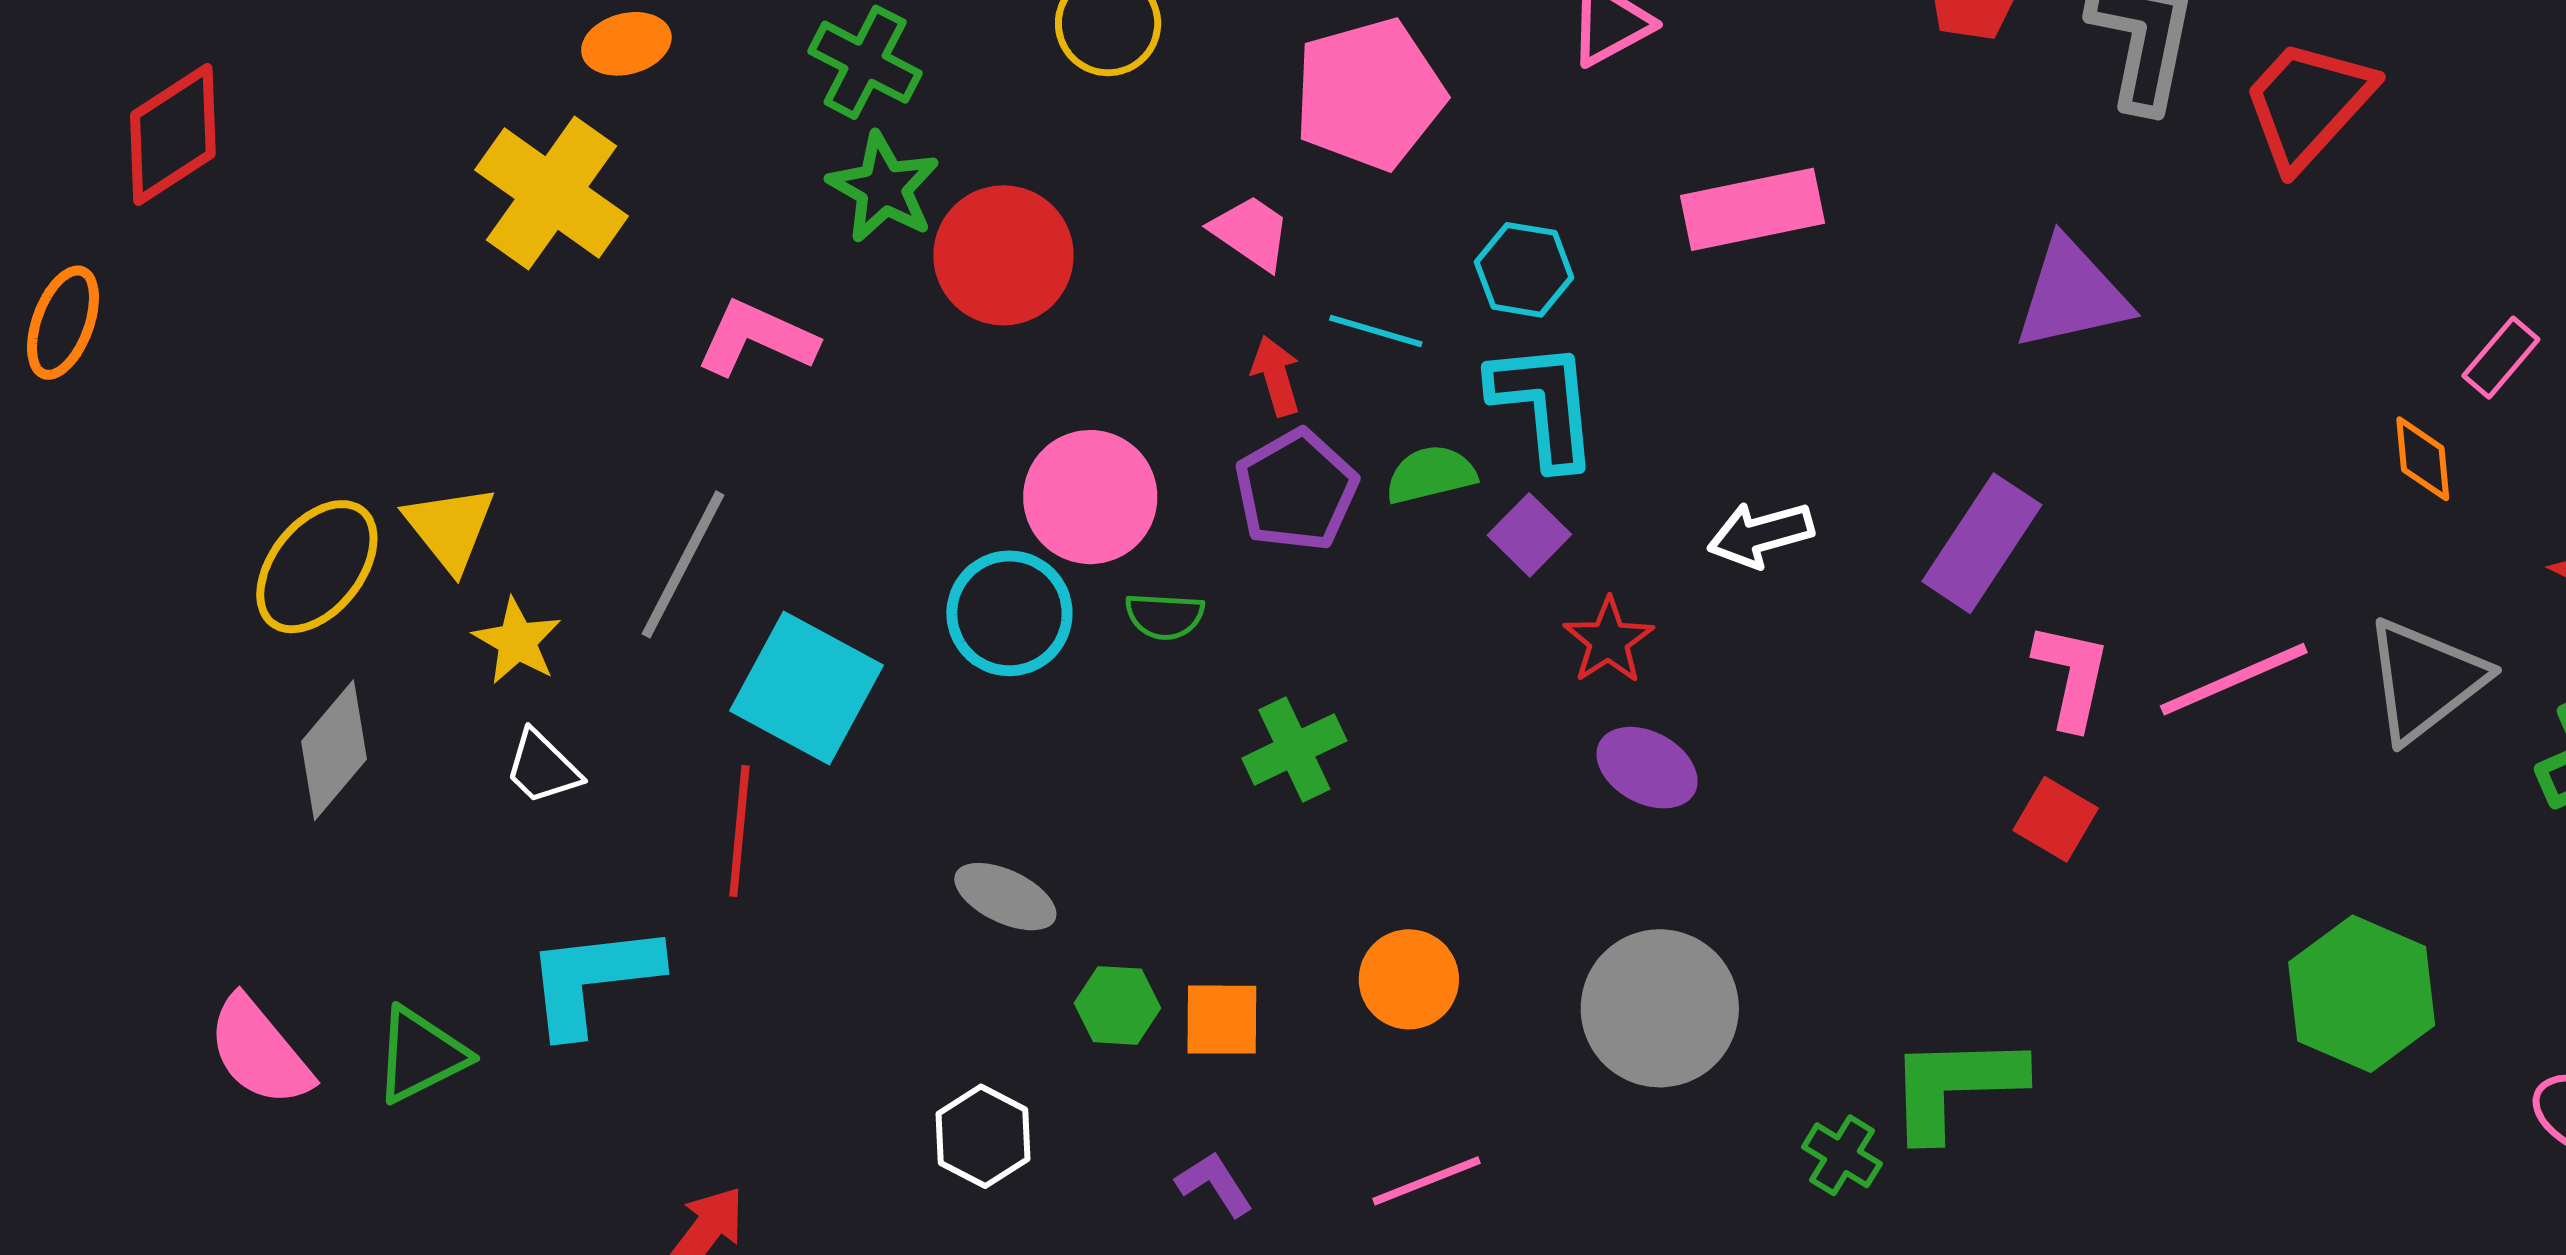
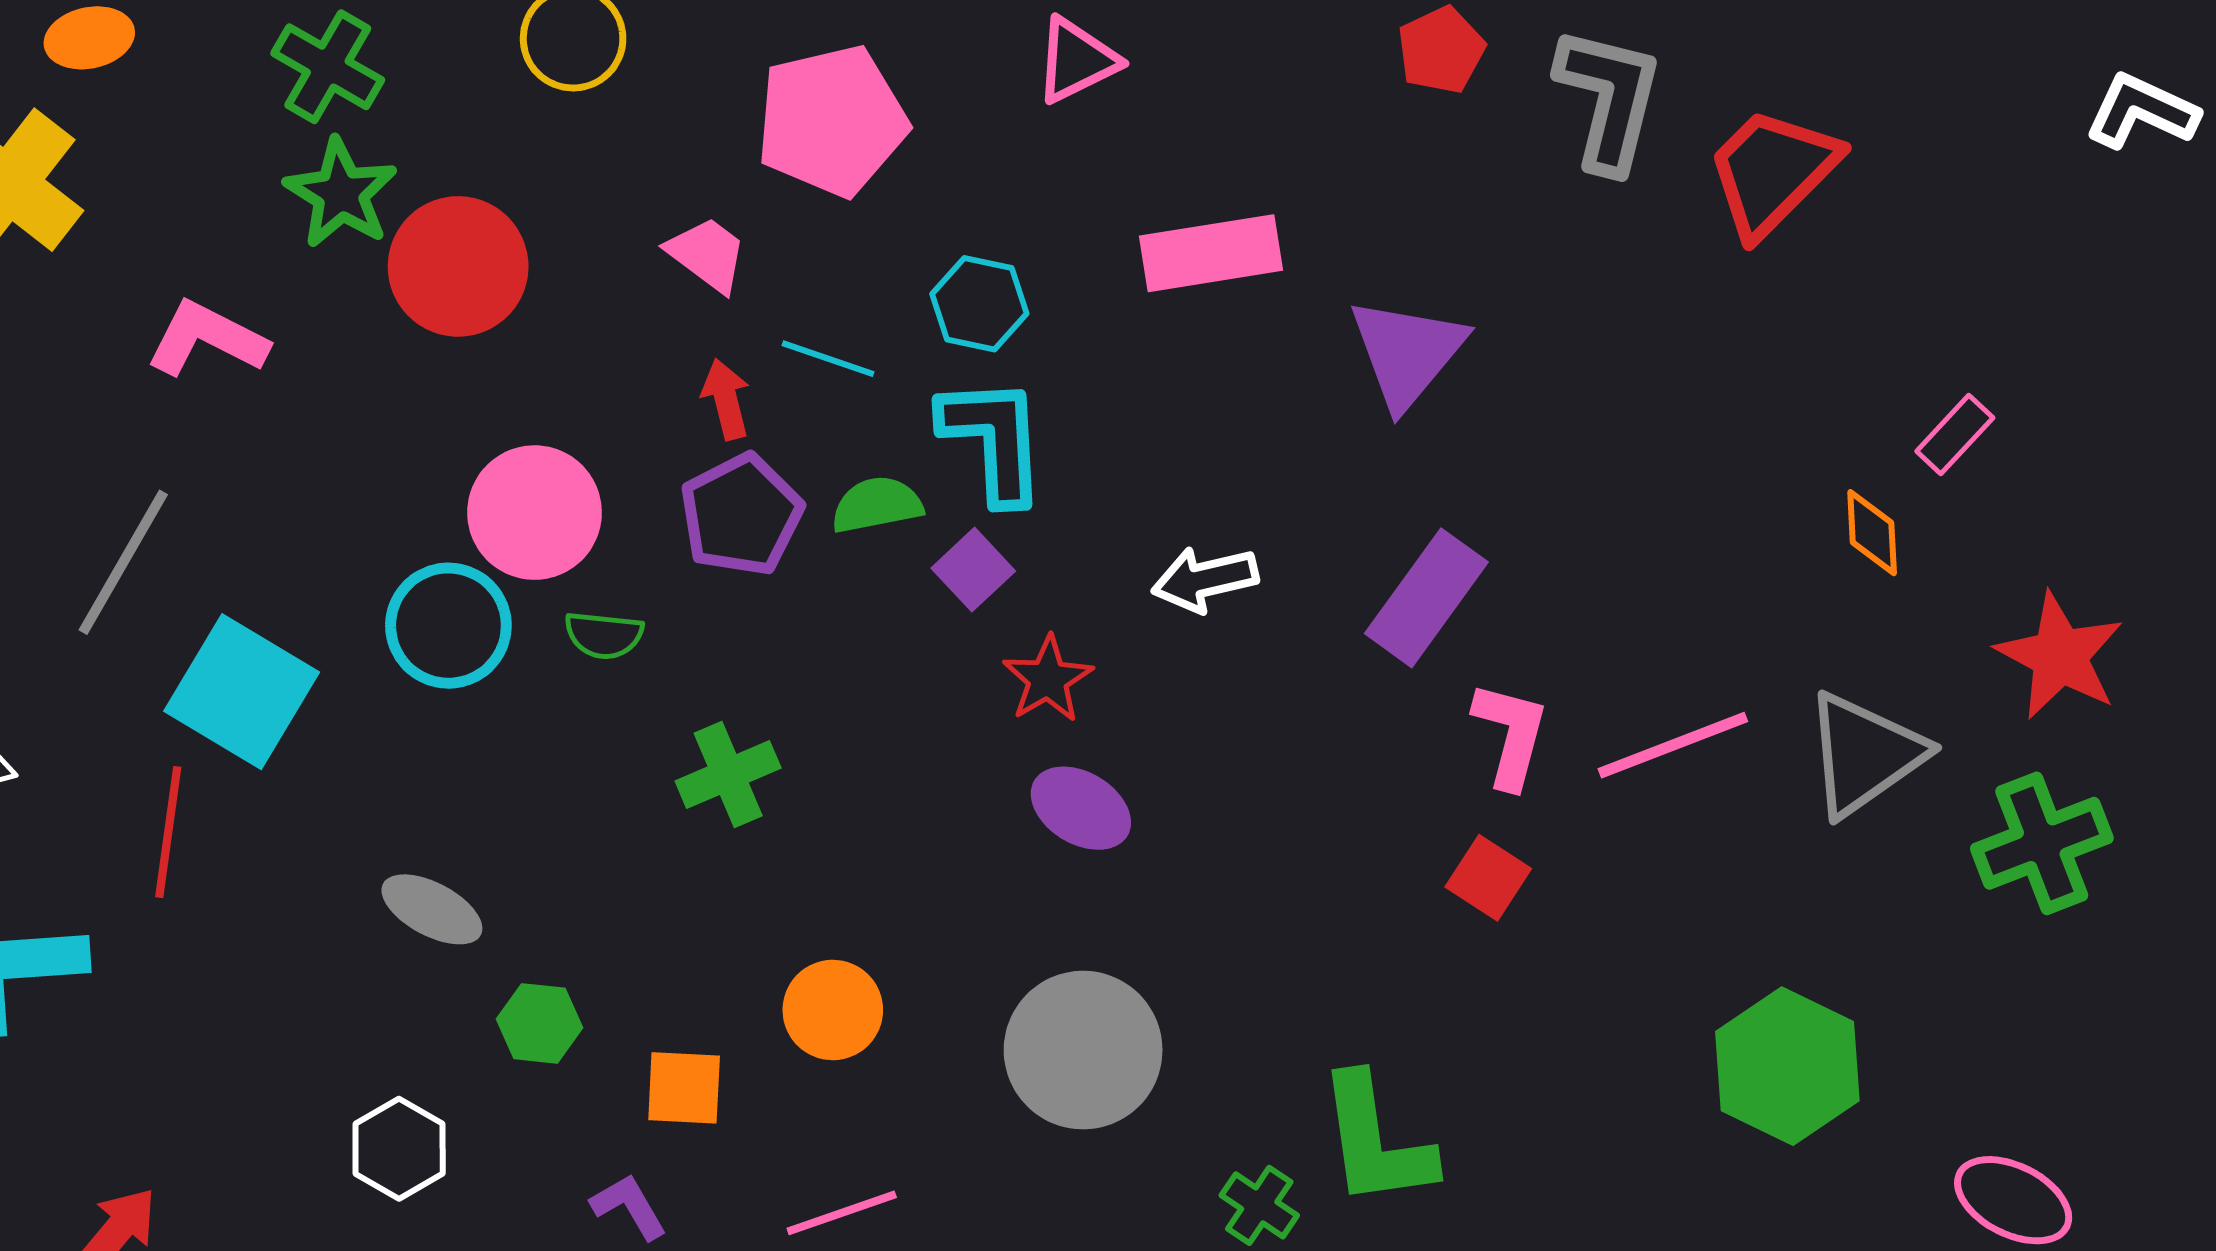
purple triangle: (2072, 295) -> (1407, 353), moved, turned -40
orange square: (1222, 1020) -> (684, 1088), moved
green L-shape: (1955, 1086) -> (1376, 1141), turned -99

